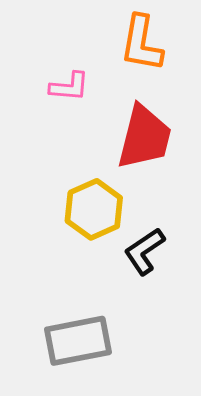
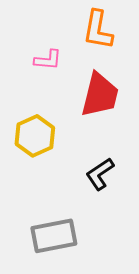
yellow hexagon: (94, 209) -> (35, 136), moved

